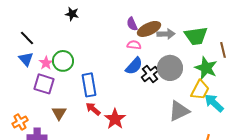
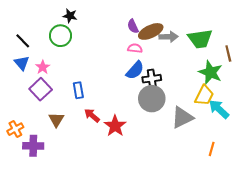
green circle: (63, 61) -> (61, 36), moved
gray circle: (170, 68) -> (152, 99), moved
black cross: (150, 74) -> (152, 79), turned 30
purple square: (44, 84) -> (41, 89), turned 30
blue rectangle: (89, 85) -> (78, 90), moved, size x0.7

